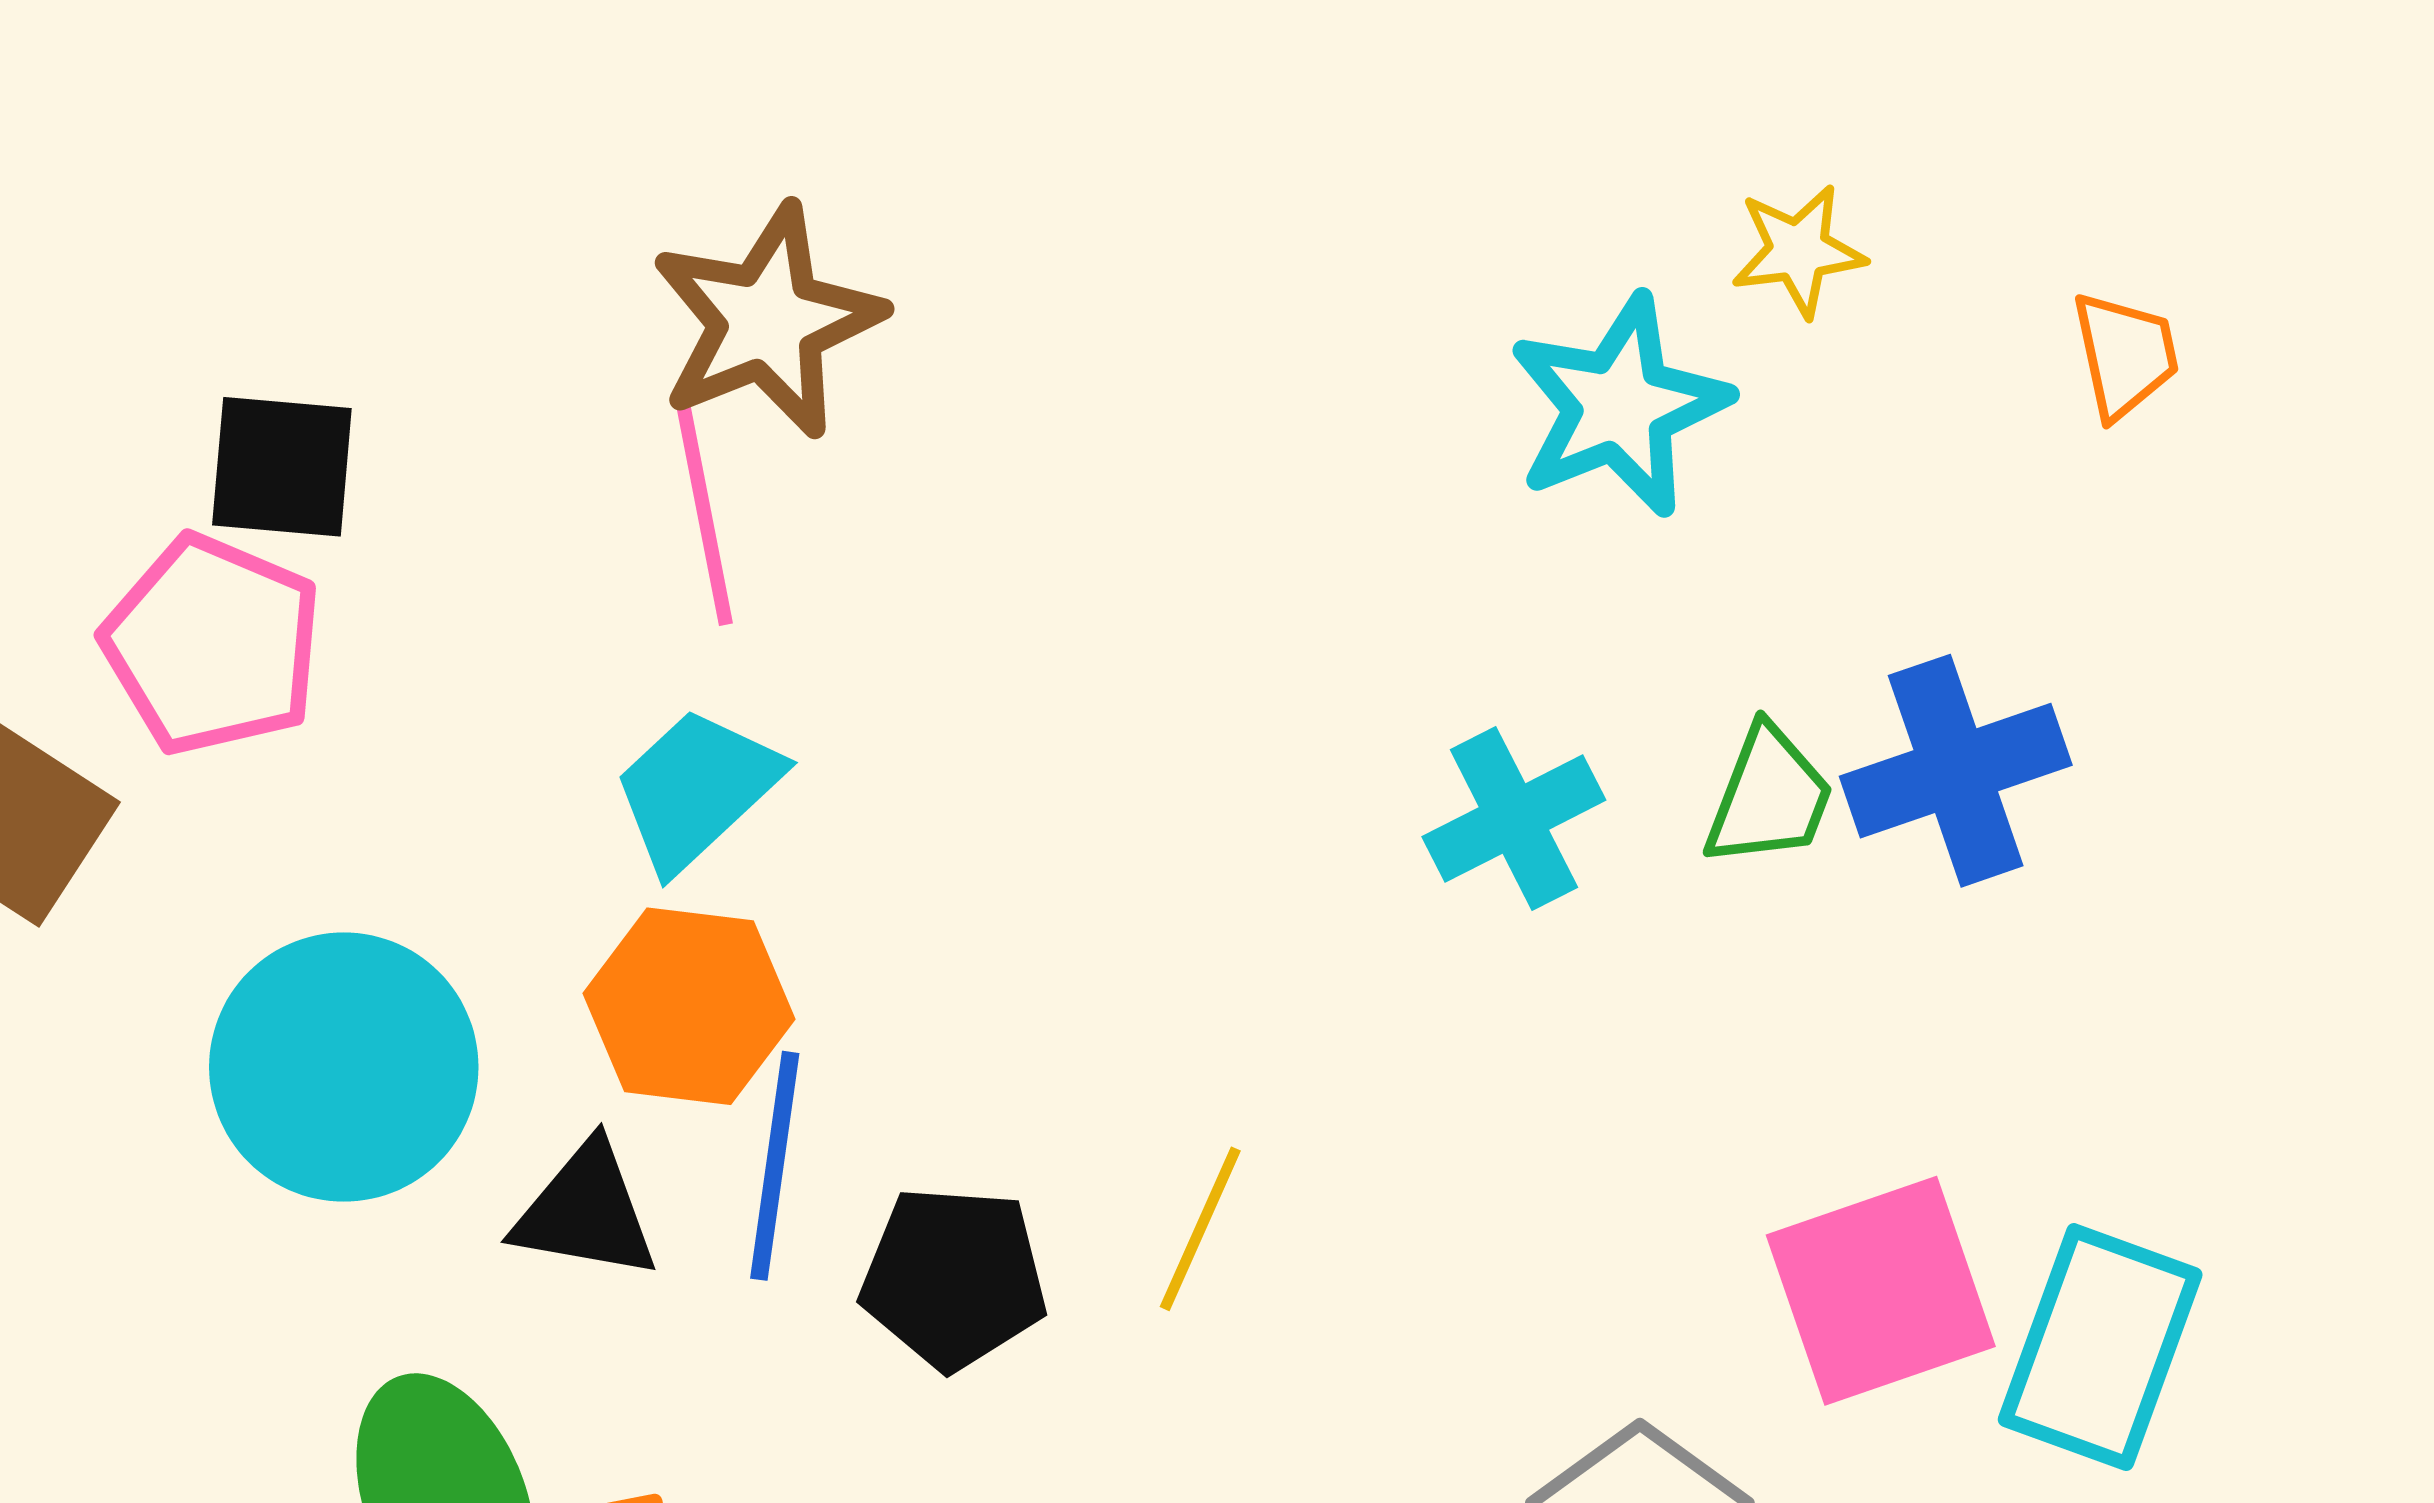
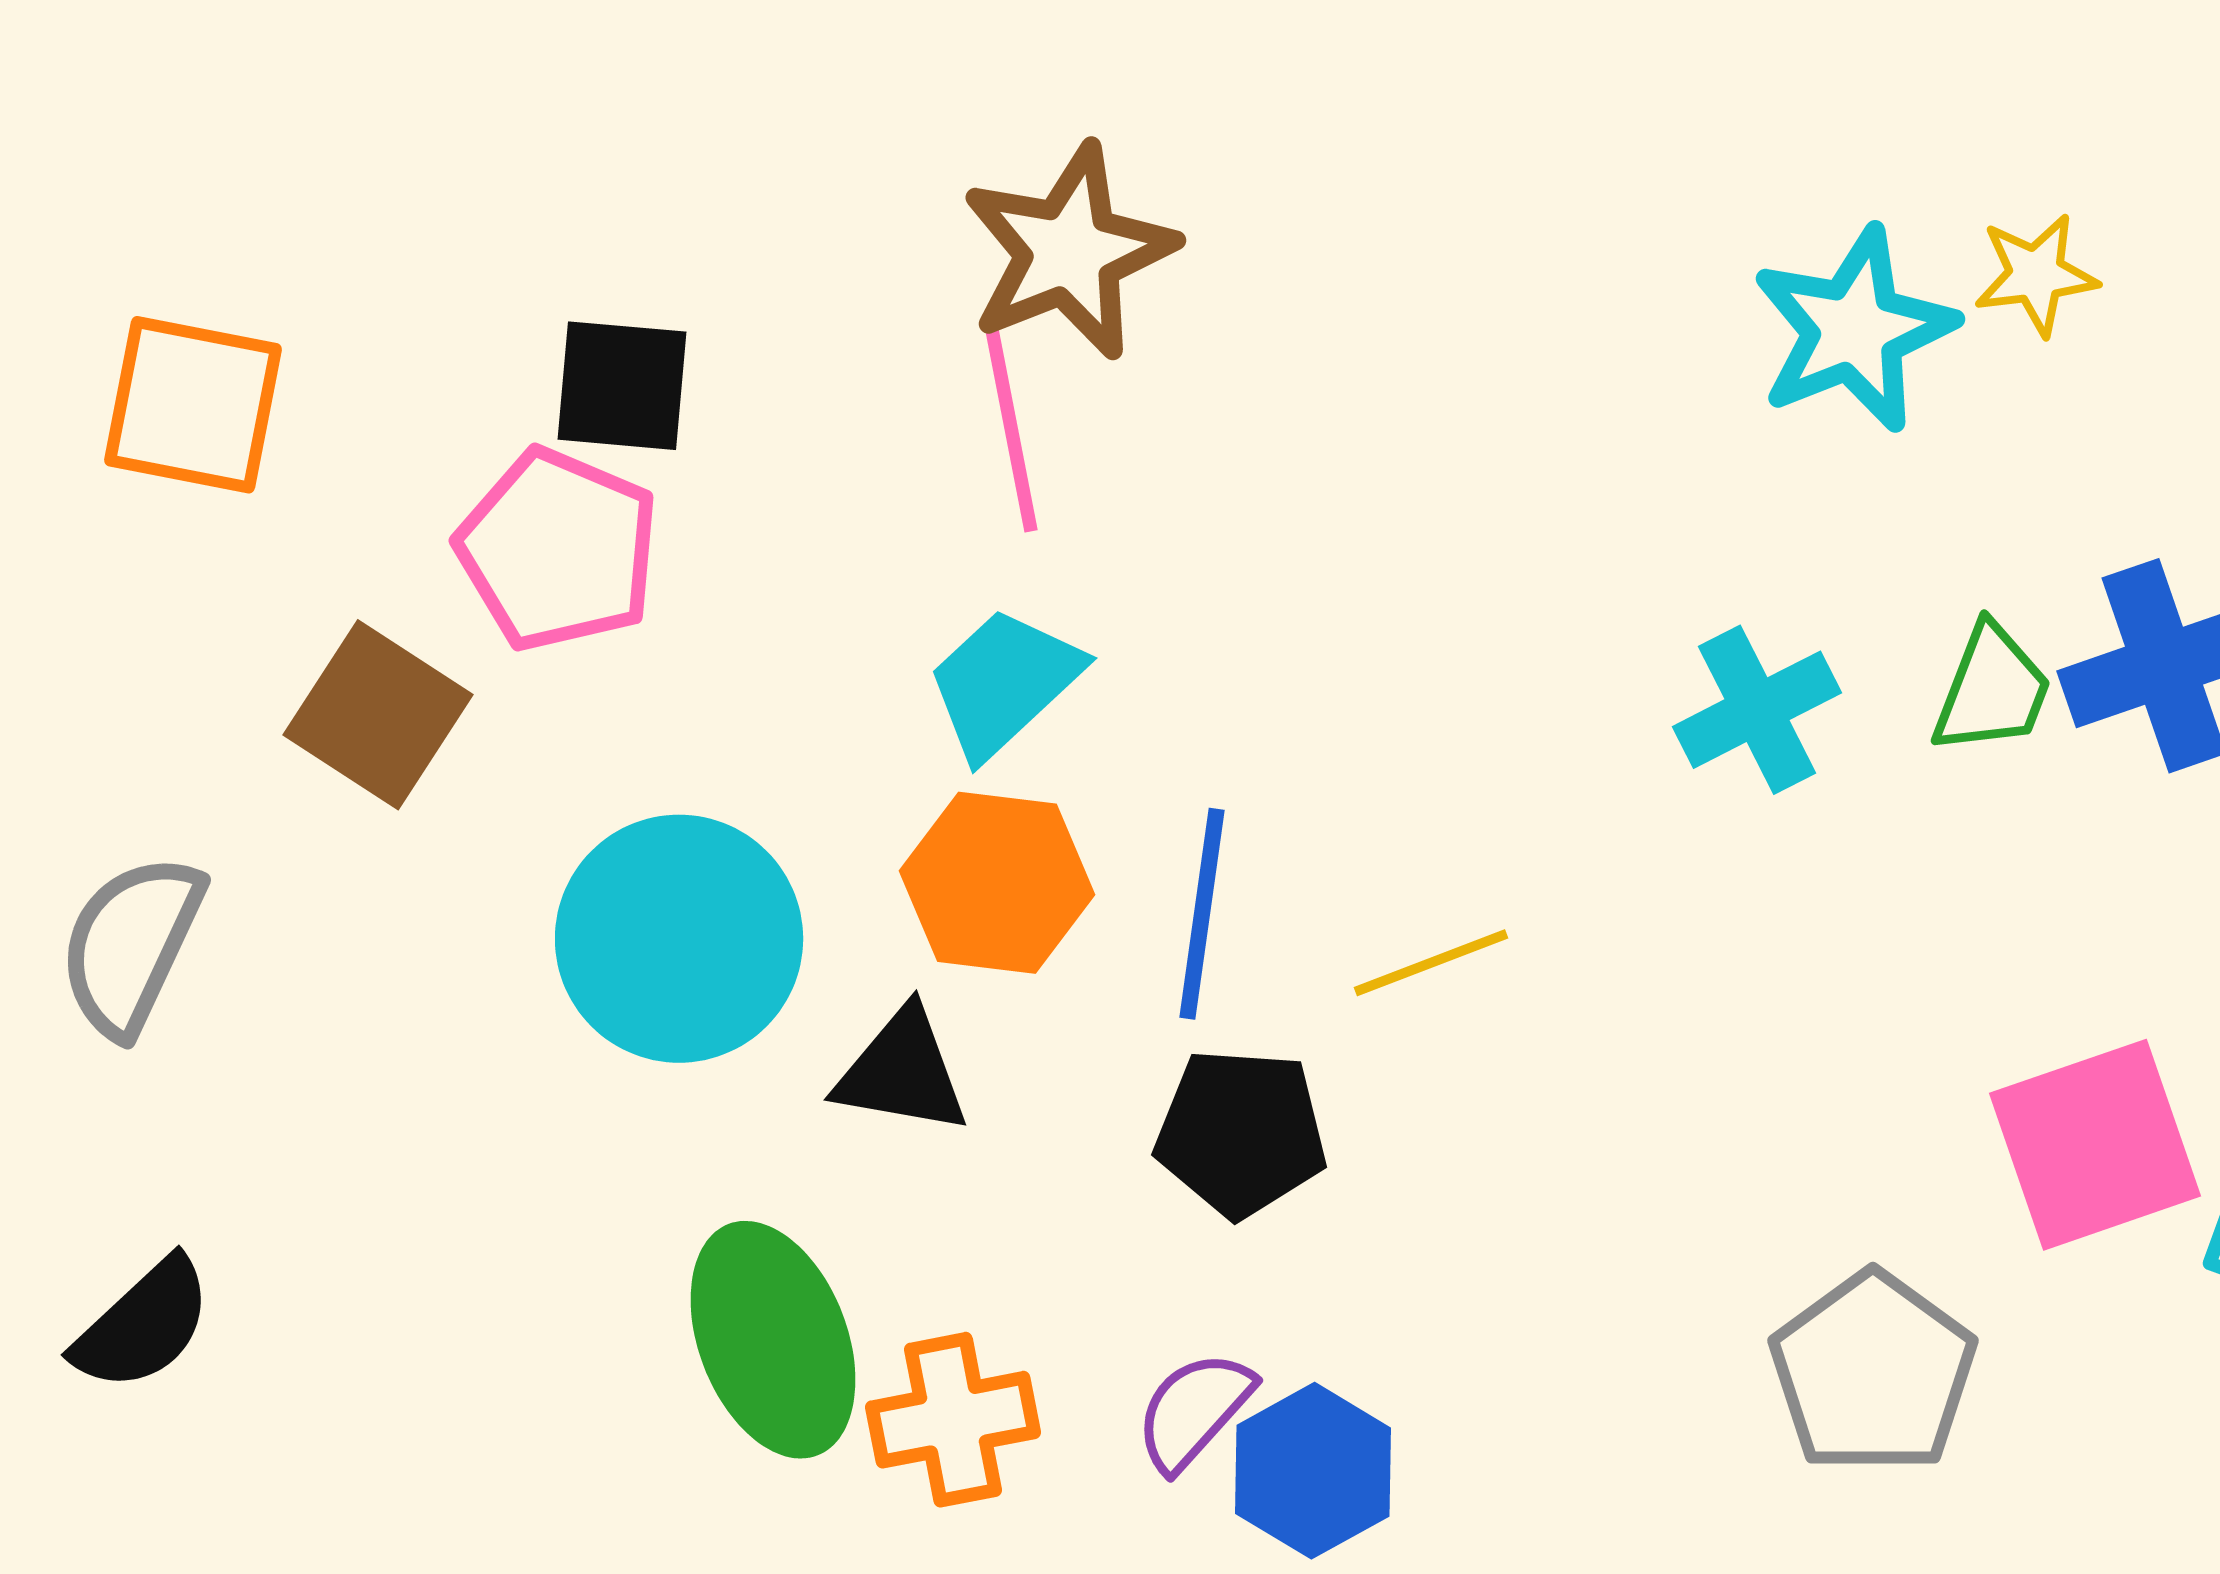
yellow star: (1798, 251) -> (2036, 275), moved
blue line: (775, 1166) -> (1202, 914), moved
yellow line: (1200, 1229) -> (1431, 963), moved, turned 45

